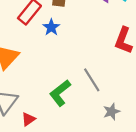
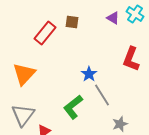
blue star: (51, 27) -> (89, 74), moved

